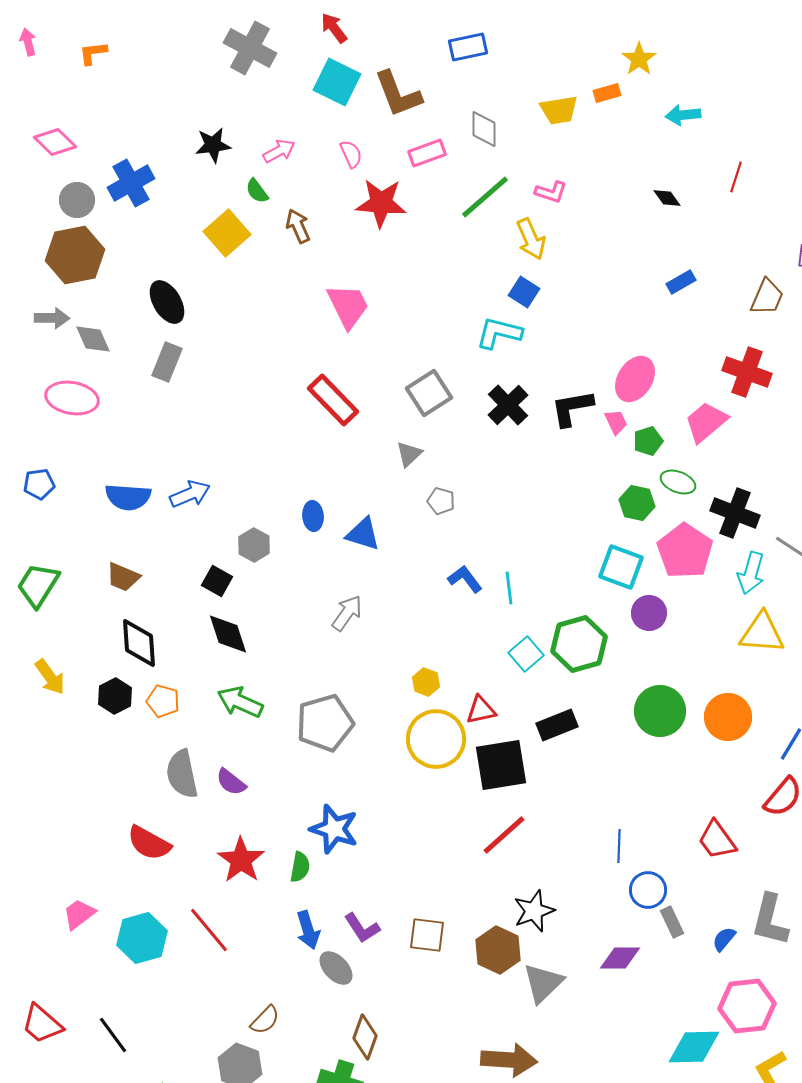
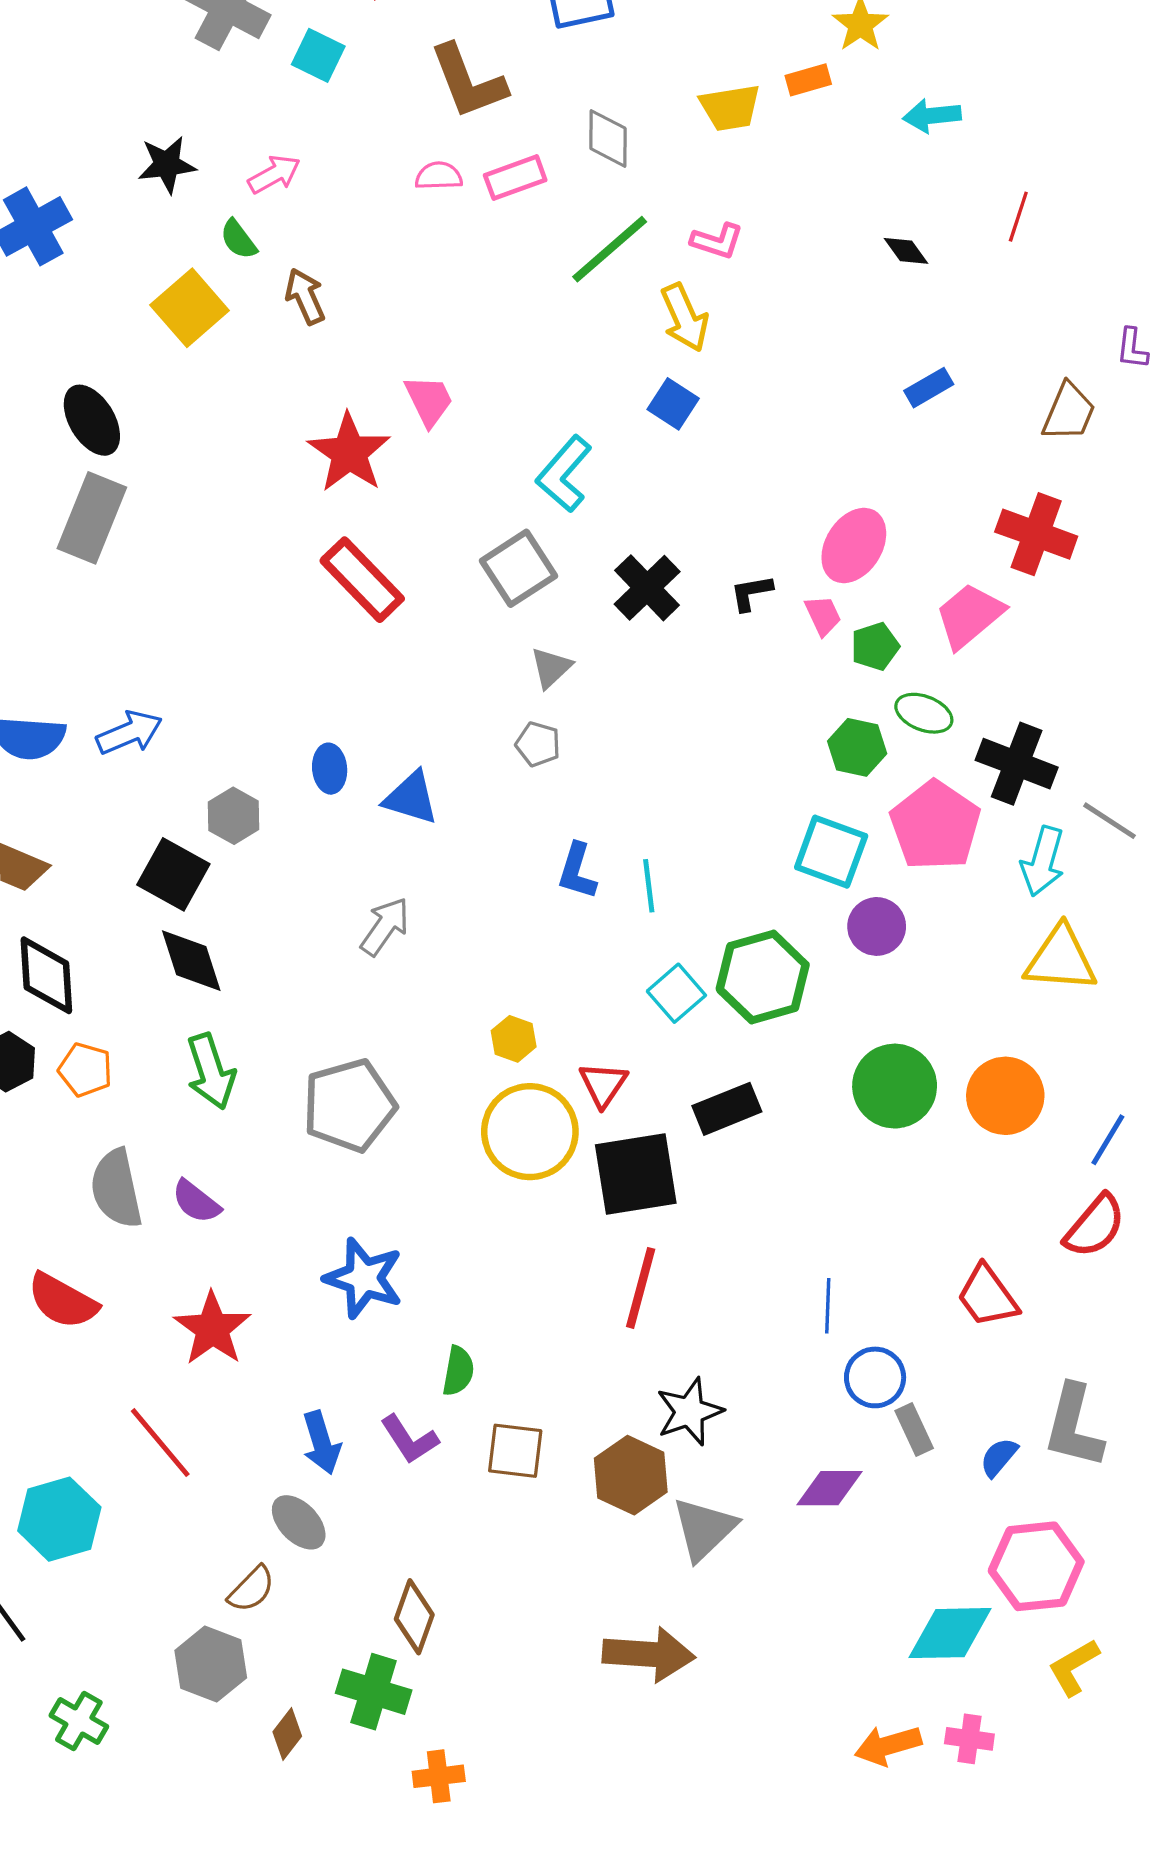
cyan square: (337, 82) -> (318, 55), moved, size x0.7
pink semicircle: (351, 154) -> (439, 176), moved, turned -68
red star: (381, 203) -> (349, 453), moved, turned 30
pink trapezoid: (348, 306) -> (429, 401), moved, size x0.7
cyan L-shape: (499, 333) -> (564, 474), moved, turned -63
gray rectangle: (167, 362) -> (92, 518), size x1.4
black L-shape: (572, 408) -> (751, 593), size x0.6
gray triangle: (409, 454) -> (551, 668), moved
blue L-shape: (465, 579) -> (577, 871), turned -126
black square: (217, 581) -> (173, 874), size x1.4
green arrow: (240, 702) -> (211, 1071), turned -132
red triangle: (481, 710) -> (603, 1084), turned -44
red line: (504, 835) -> (641, 1288), turned -33
green semicircle: (300, 867) -> (458, 1371), moved
cyan hexagon: (142, 938) -> (59, 1519), moved
gray ellipse: (336, 968) -> (299, 1522), moved

